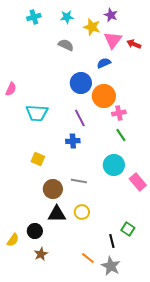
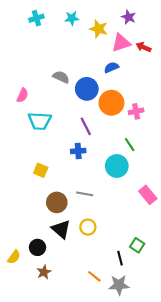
purple star: (111, 15) -> (129, 17), moved
pink triangle: (113, 40) -> (121, 43), turned 36
gray semicircle: (66, 45) -> (61, 77), moved
pink semicircle: (11, 89) -> (22, 95), moved
pink cross: (119, 113) -> (136, 111), moved
cyan circle: (114, 165) -> (117, 166), moved
black triangle: (57, 214) -> (61, 229), turned 42
gray star: (111, 266) -> (119, 285), turned -30

